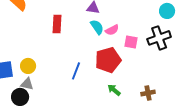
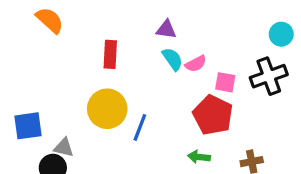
red pentagon: (108, 60) -> (213, 115), moved, turned -30
yellow circle: (28, 66) -> (107, 109), moved, size x1.6
green arrow: (114, 90) -> (199, 157), turned -32

